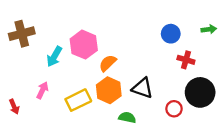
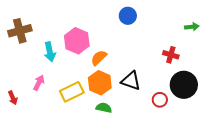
blue circle: (171, 34) -> (128, 16), moved
cyan arrow: (54, 57) -> (50, 52), turned -42
green semicircle: (127, 117) -> (104, 108), moved

